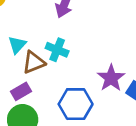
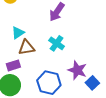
cyan cross: (57, 50) -> (57, 43), moved
purple star: (111, 78) -> (77, 70), turned -30

